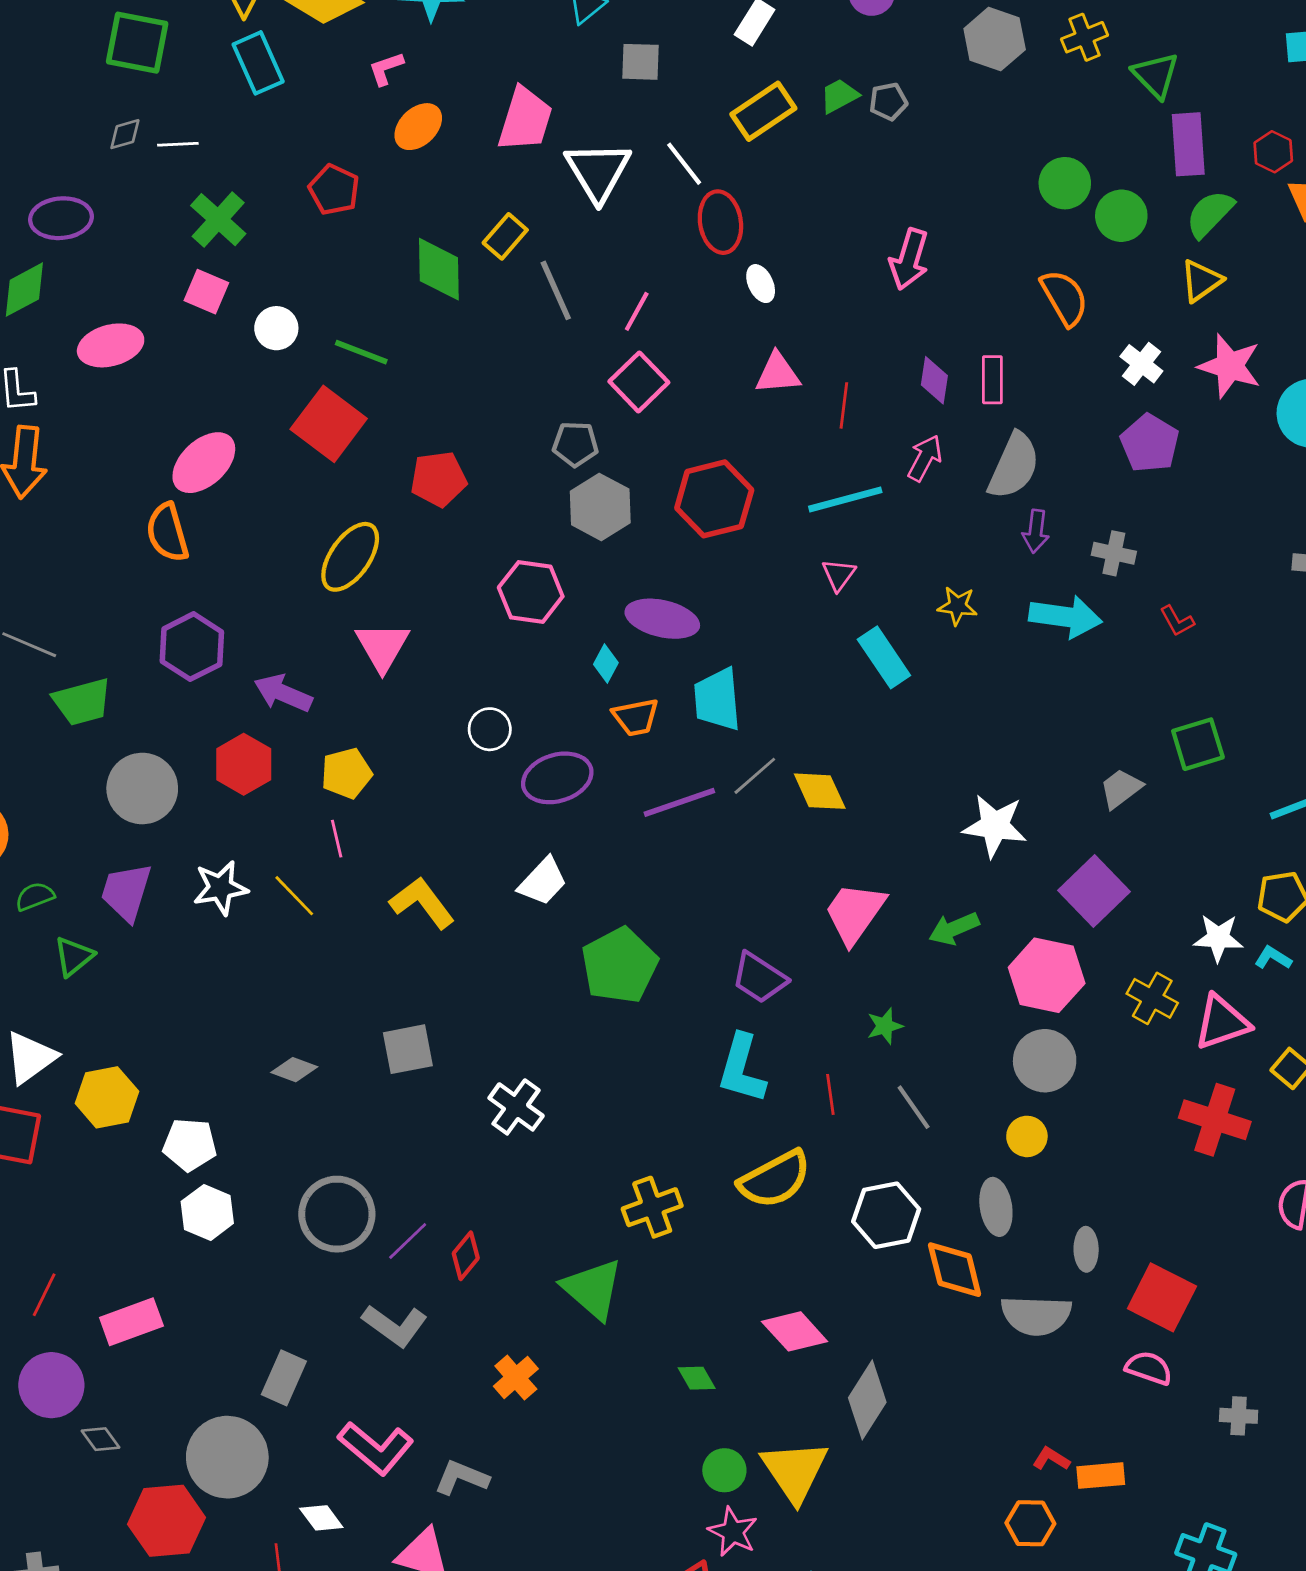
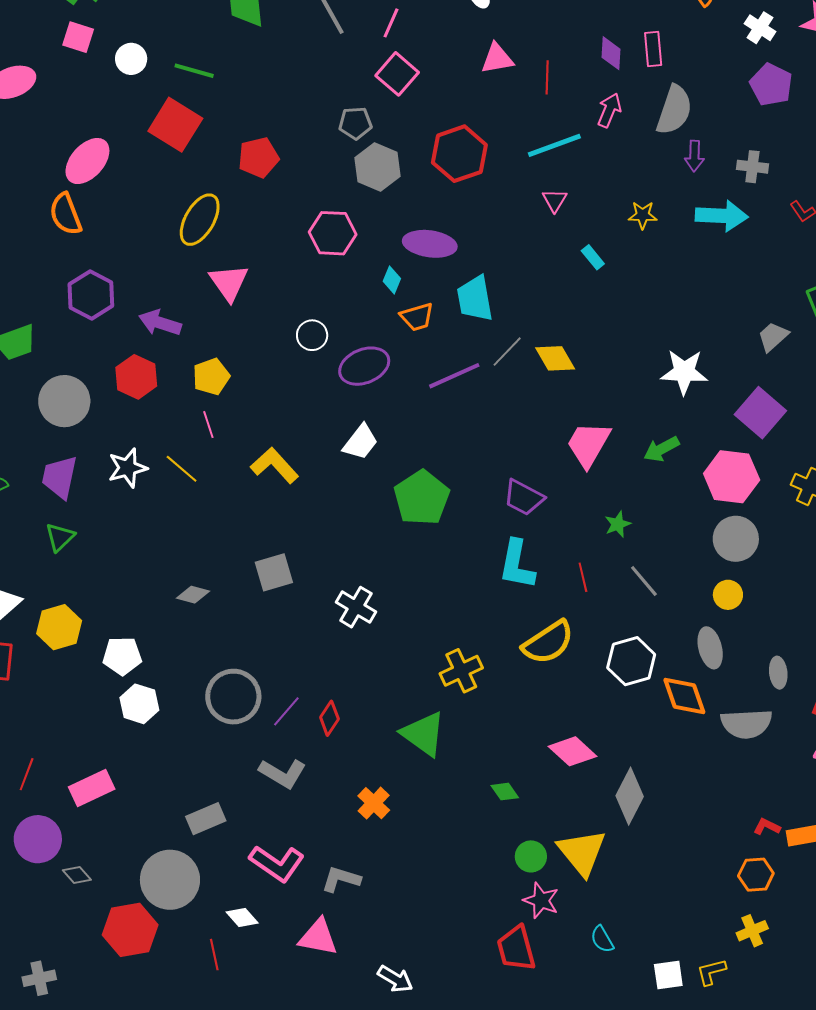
cyan rectangle: (884, 657) -> (593, 257), size x0.6
green triangle: (74, 956) -> (60, 537), moved
gray rectangle: (284, 1378) -> (206, 819), turned 48

